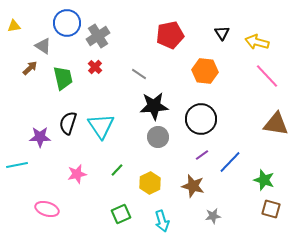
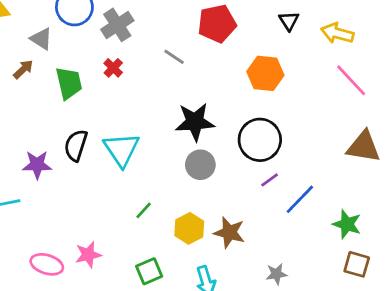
gray line: (139, 74) -> (174, 57), moved
purple line: (202, 155) -> (270, 180), moved
pink star: (77, 174) -> (88, 255), moved
brown star: (193, 186) -> (229, 233), moved

